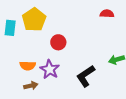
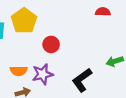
purple star: (50, 69) -> (43, 74), turned 30

